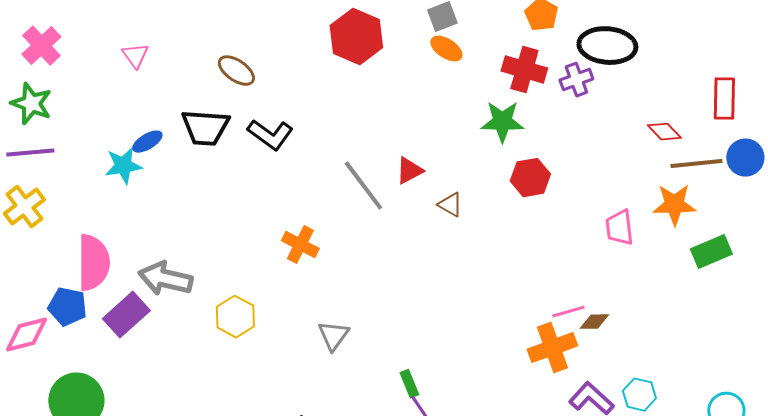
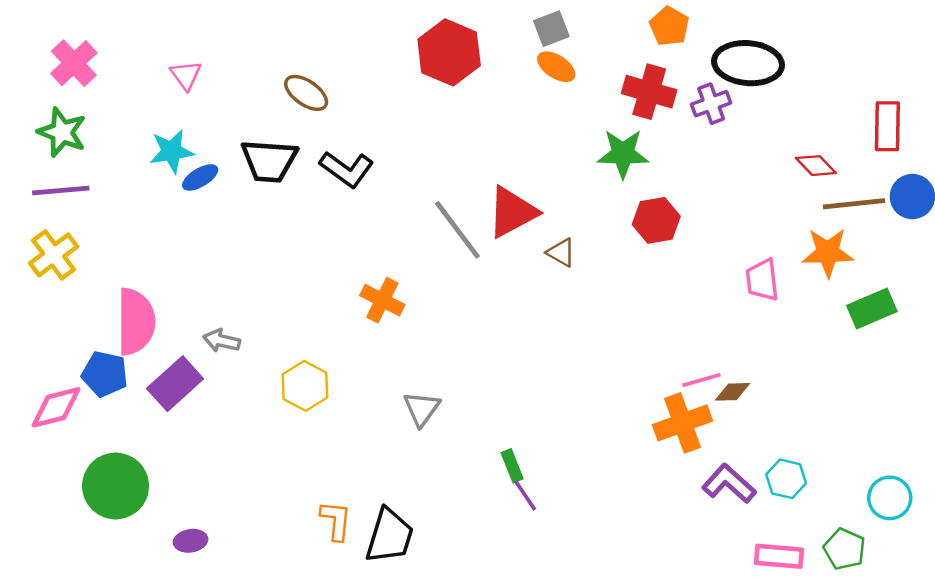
cyan star: (123, 166) -> (172, 151), moved
red triangle: (409, 171) -> (512, 212), size x1.6
gray arrow: (165, 279) -> (222, 341), size x0.6

